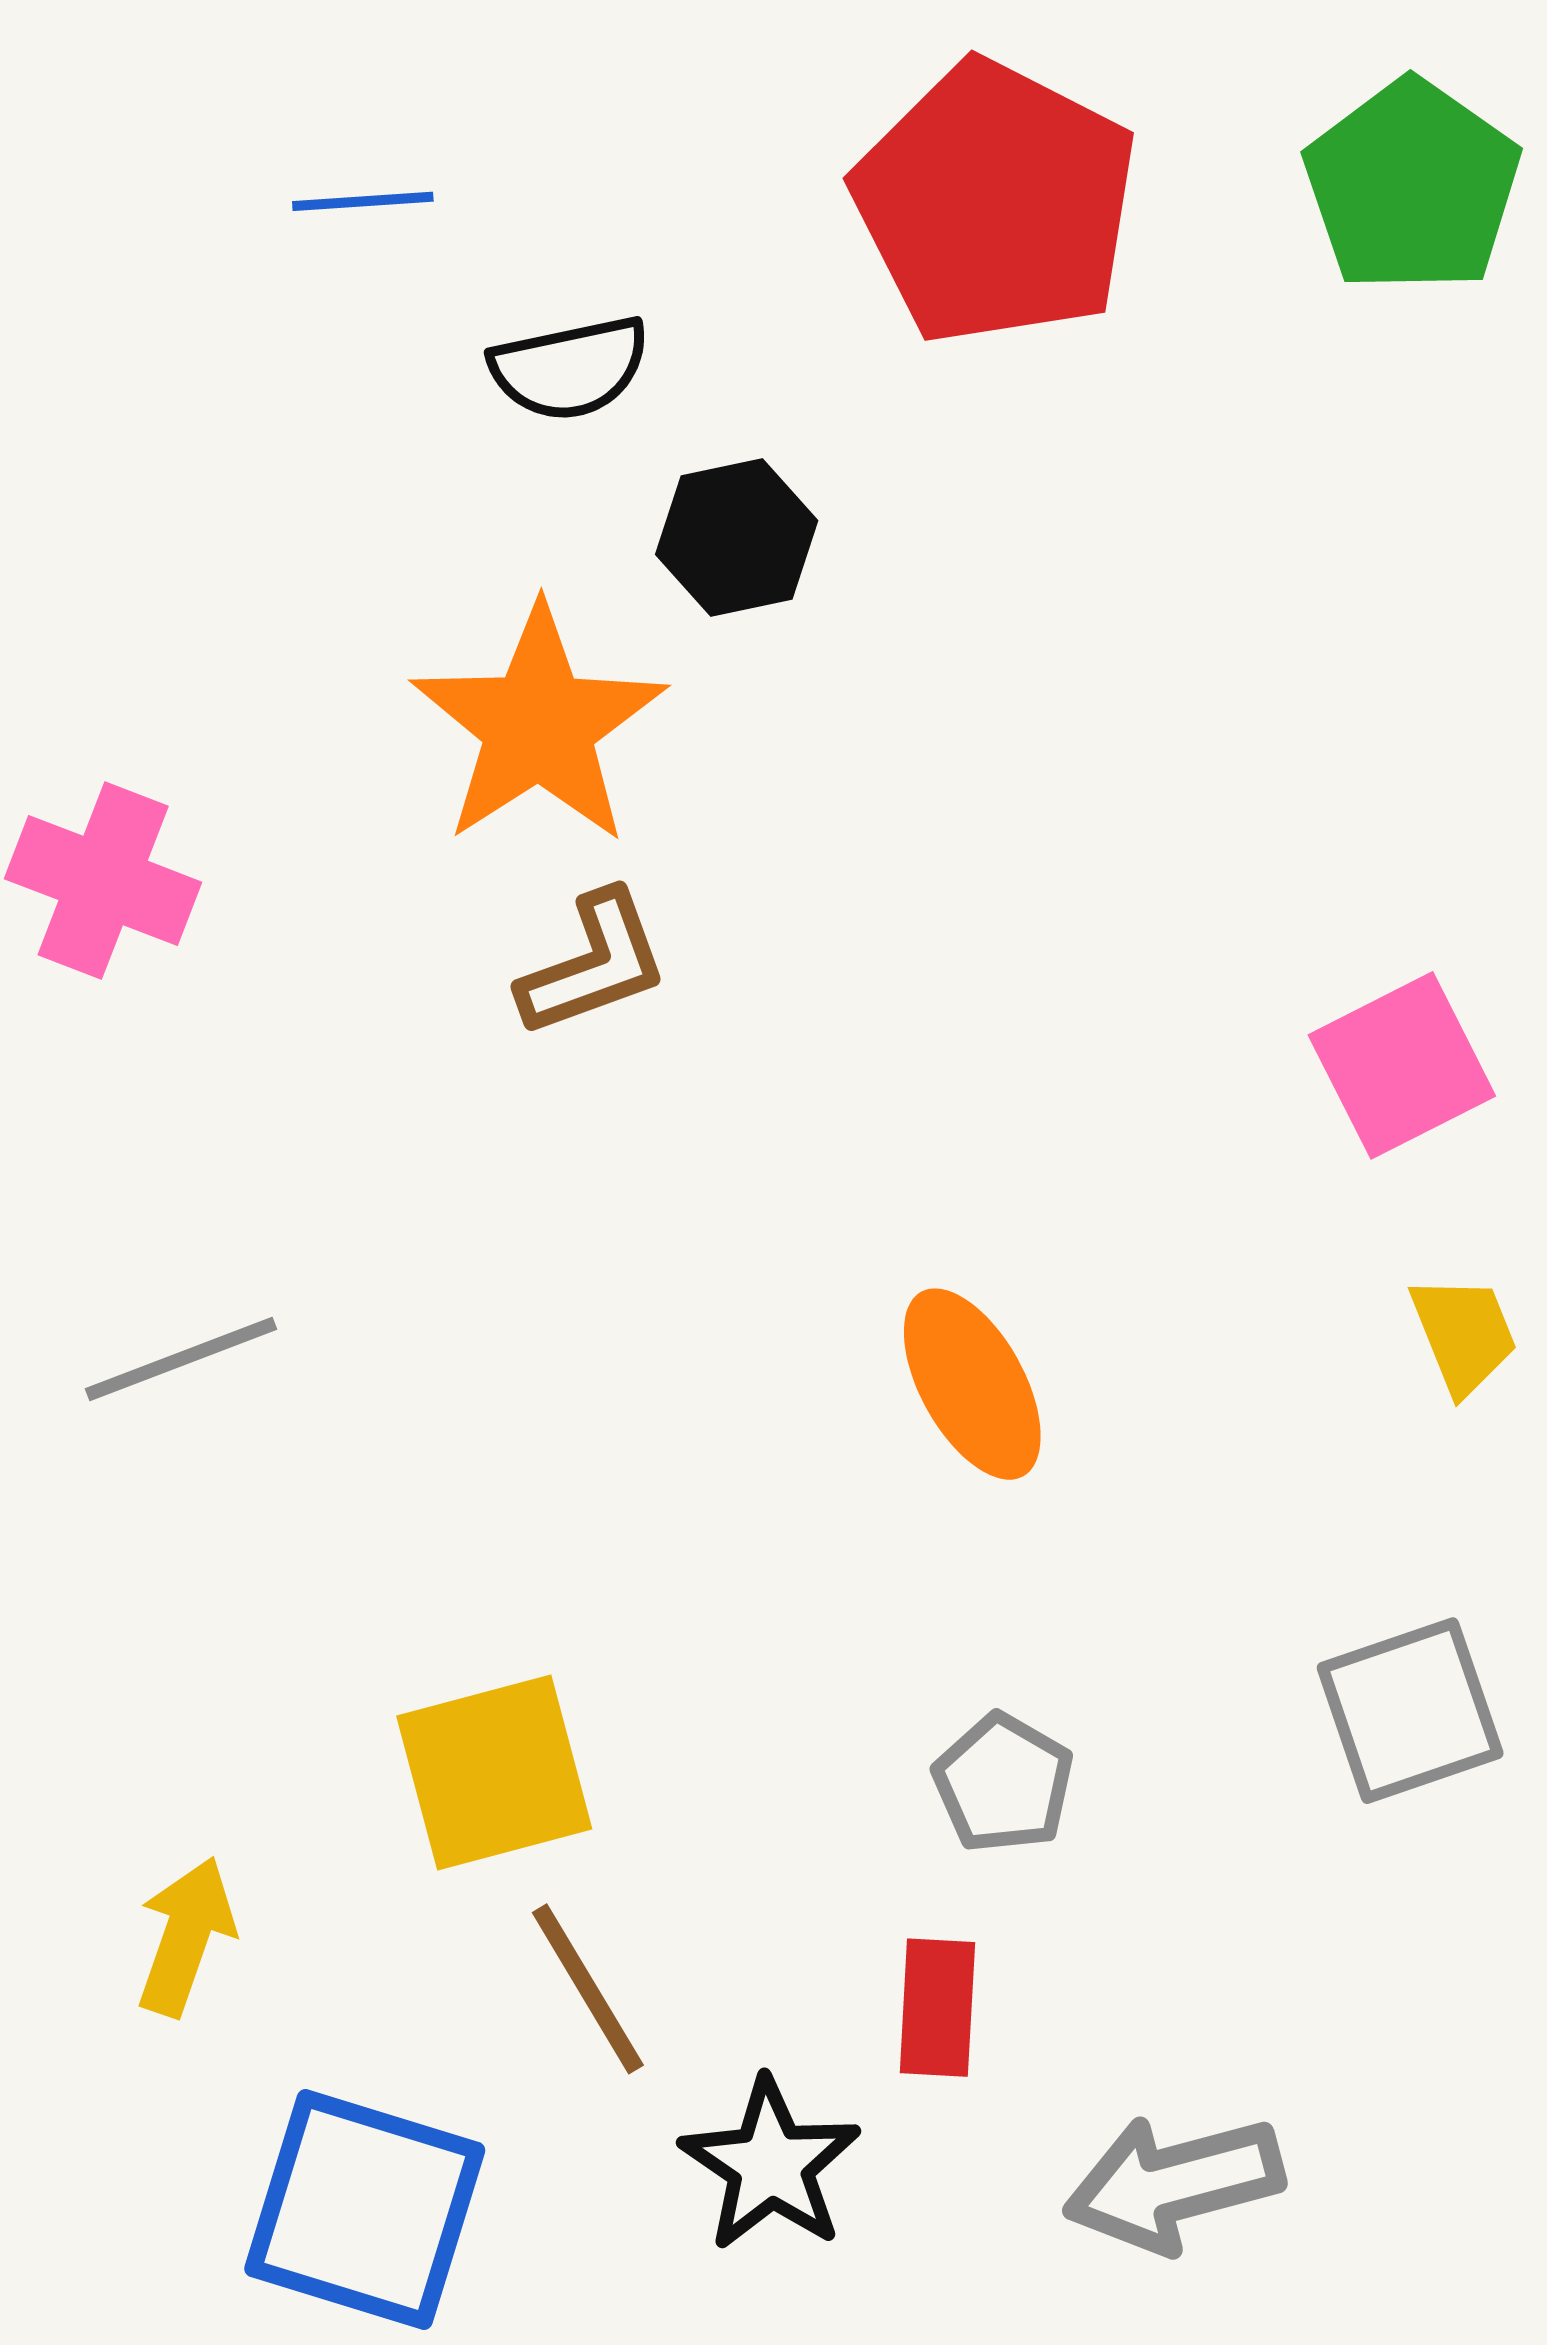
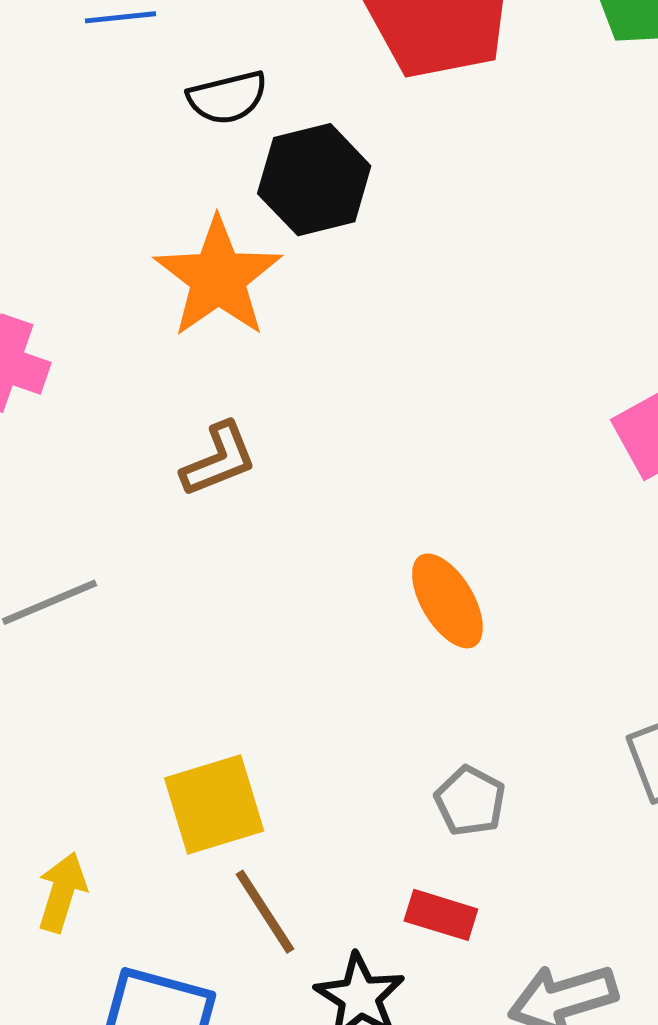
black hexagon: (737, 537) -> (314, 180), size x1.4
brown L-shape: (594, 964) -> (219, 460), moved
red rectangle: (937, 2008) -> (441, 915), turned -74

